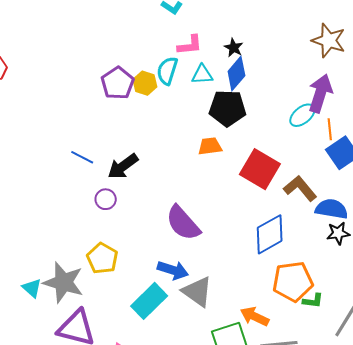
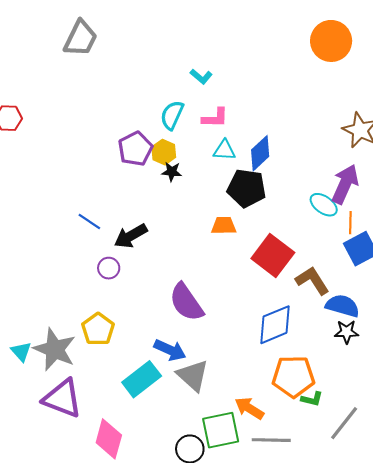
black star: (234, 48) -> (172, 172), moved, turned -30
cyan semicircle: (167, 71) -> (172, 115), moved
cyan ellipse: (302, 115) -> (324, 205), turned 68

